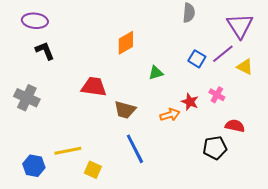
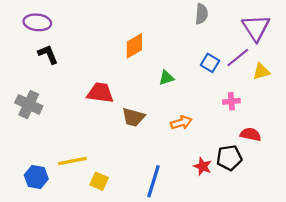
yellow triangle: (245, 67) -> (261, 71), turned -42
pink cross: (217, 95) -> (231, 101), turned -35
red star: (190, 102) -> (203, 166), moved
blue line: (135, 149) -> (154, 181), moved, turned 44

